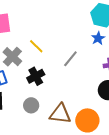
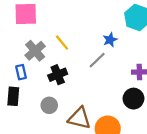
blue star: (98, 38) -> (110, 40), moved

